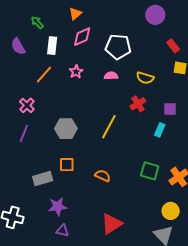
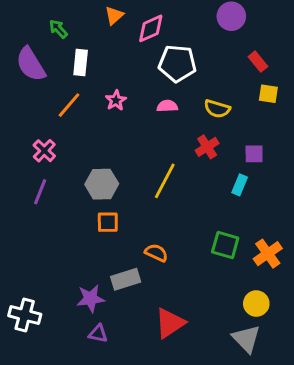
pink diamond: (82, 37) -> (151, 28), moved
purple semicircle: (18, 46) -> (31, 64), size x1.4
orange square: (67, 165) -> (108, 222), moved
gray rectangle: (43, 178) -> (126, 279), moved

